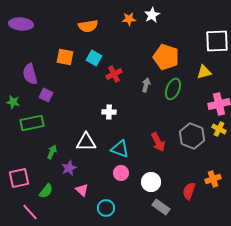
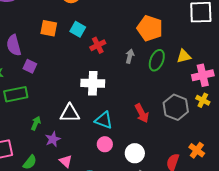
yellow triangle: (204, 72) -> (184, 56), moved
white cross: (109, 112) -> (93, 83), size x1.6
orange cross: (213, 179) -> (197, 150), turned -35

